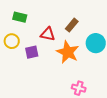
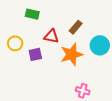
green rectangle: (20, 17) -> (32, 14), moved
orange star: (68, 52) -> (72, 54), turned 30

